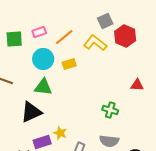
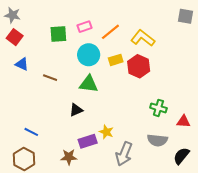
gray square: (105, 21) -> (186, 16), moved, turned 35
red hexagon: (125, 36) -> (139, 66), moved
red triangle: (137, 85) -> (183, 121), moved
black triangle: (31, 112) -> (76, 110), size x0.6

